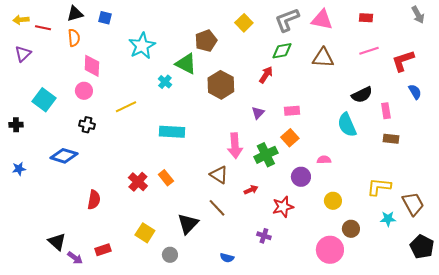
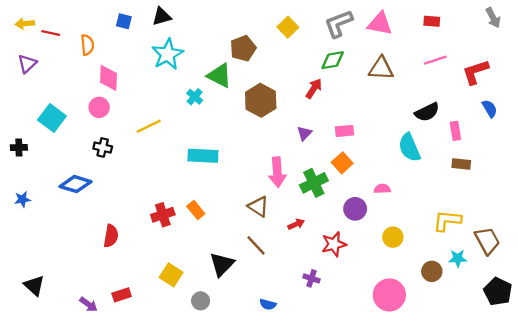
black triangle: (75, 14) -> (162, 17), moved
red cross: (138, 182) -> (163, 215), turned 30
brown circle: (351, 229) -> (432, 271), moved
black triangle: (57, 242) -> (34, 286), moved

